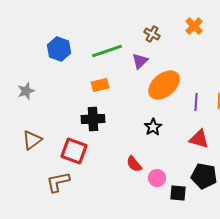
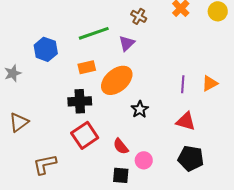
blue hexagon: (59, 49) -> (46, 49), moved
orange ellipse: (164, 85) -> (117, 80), moved
red square: (74, 151) -> (85, 135), moved, turned 36
black square: (178, 193) -> (121, 175), moved

